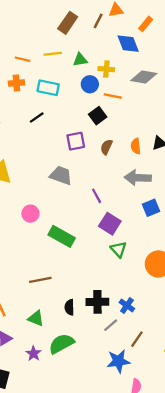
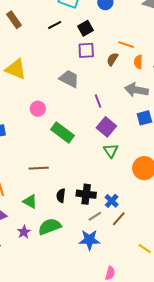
orange line: (113, 96) -> (126, 45), moved
black square: (98, 116) -> (86, 28), moved
brown line: (137, 339) -> (119, 219), moved
blue star: (118, 361) -> (89, 240), moved

